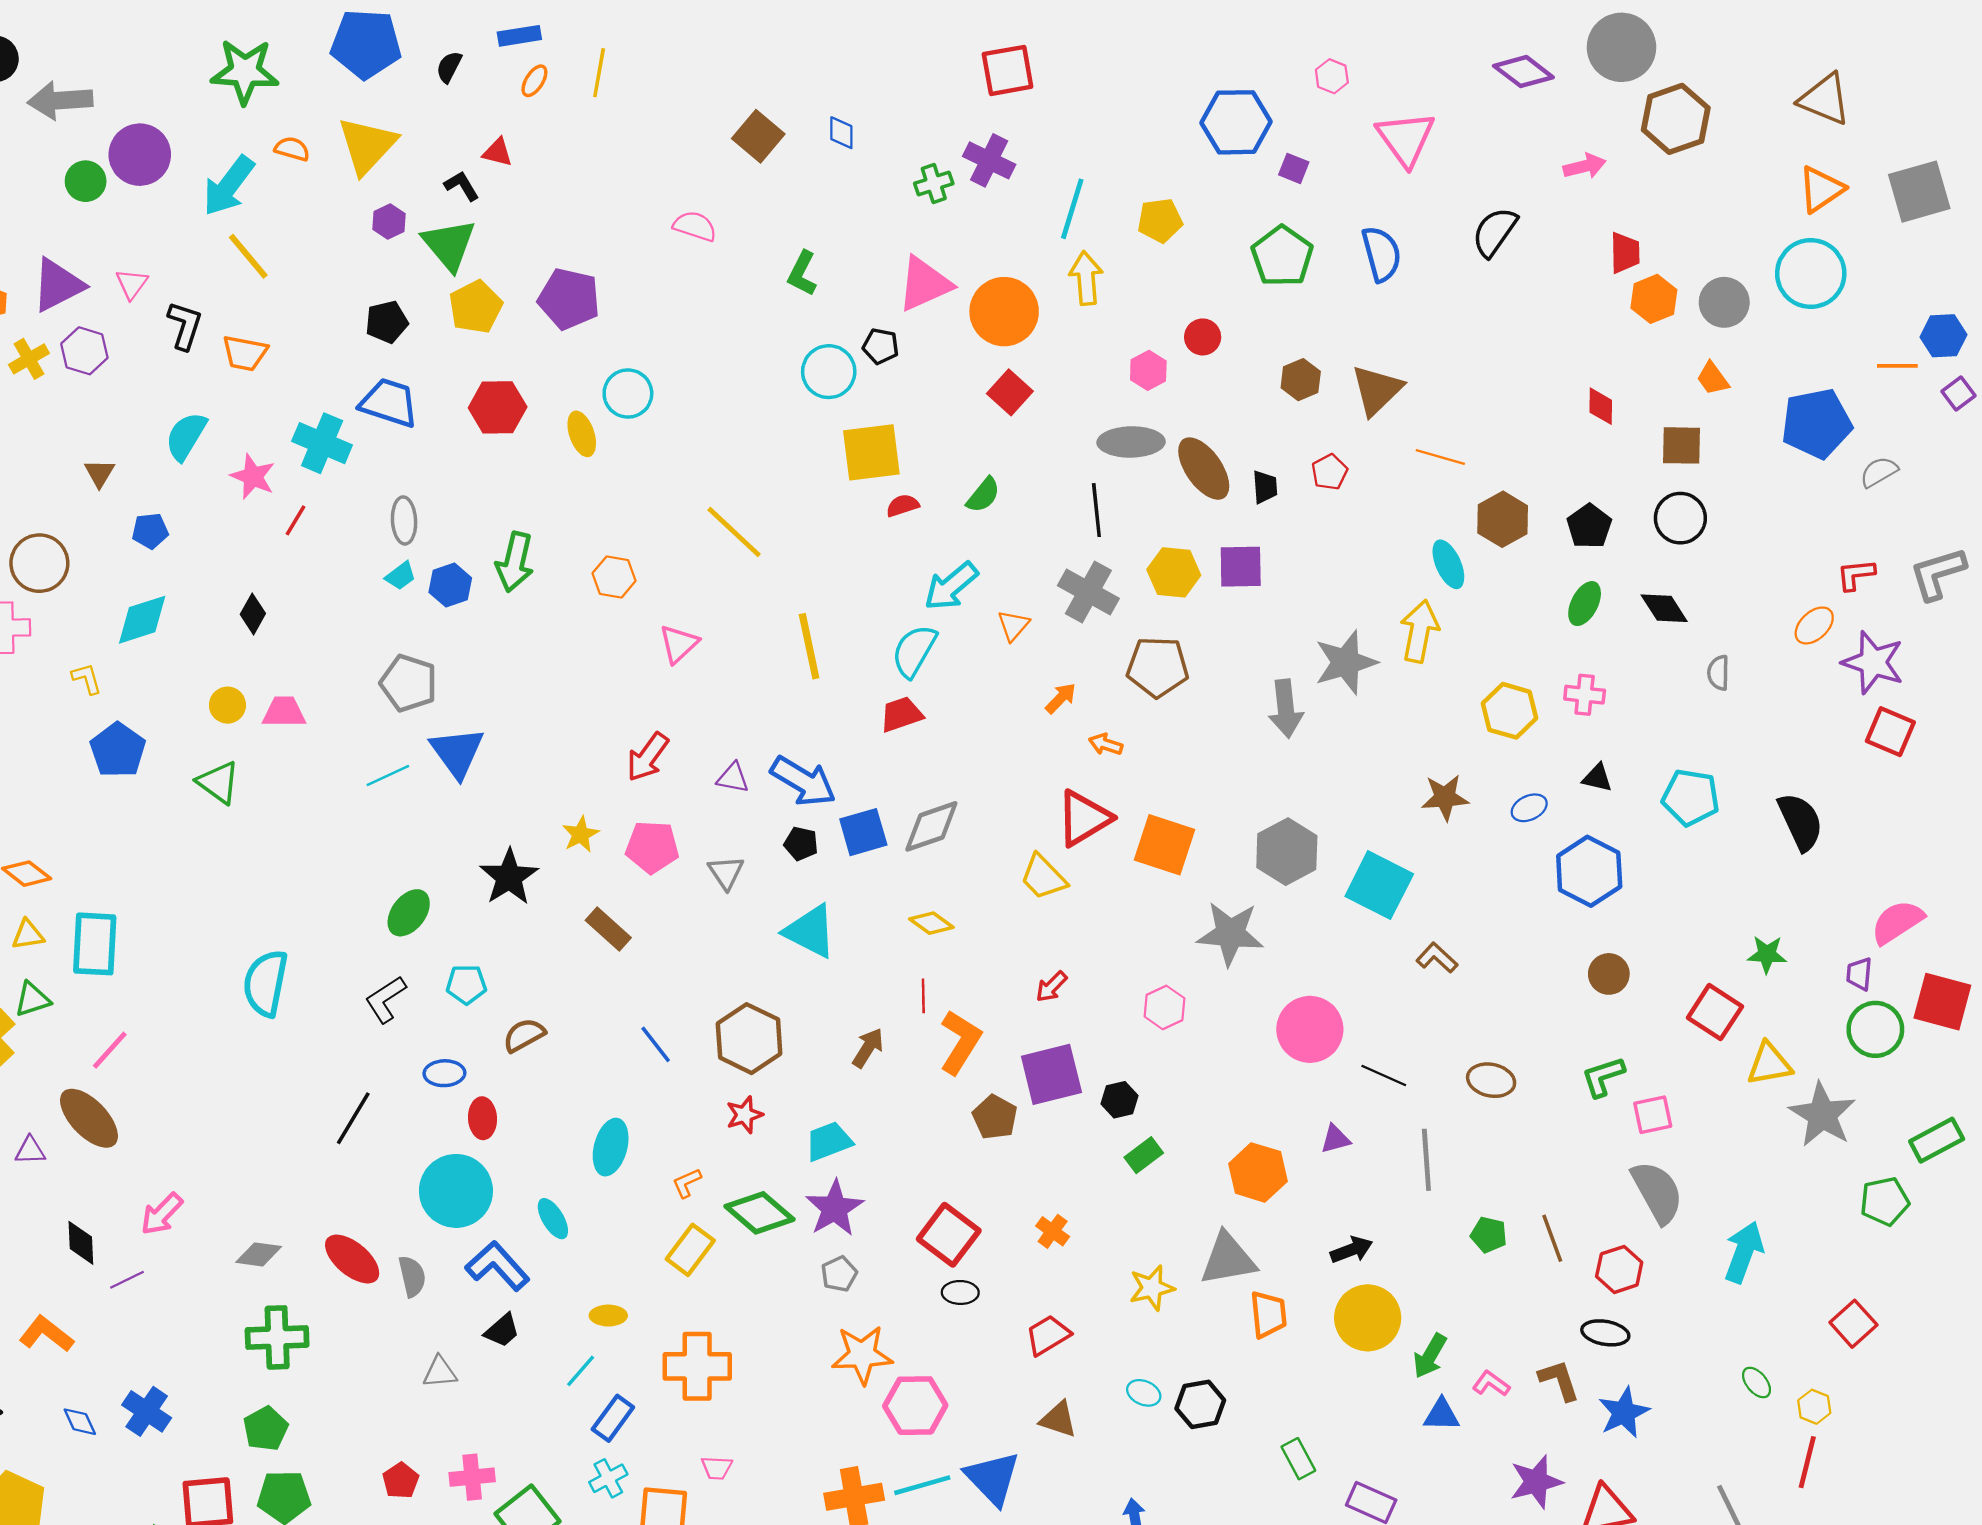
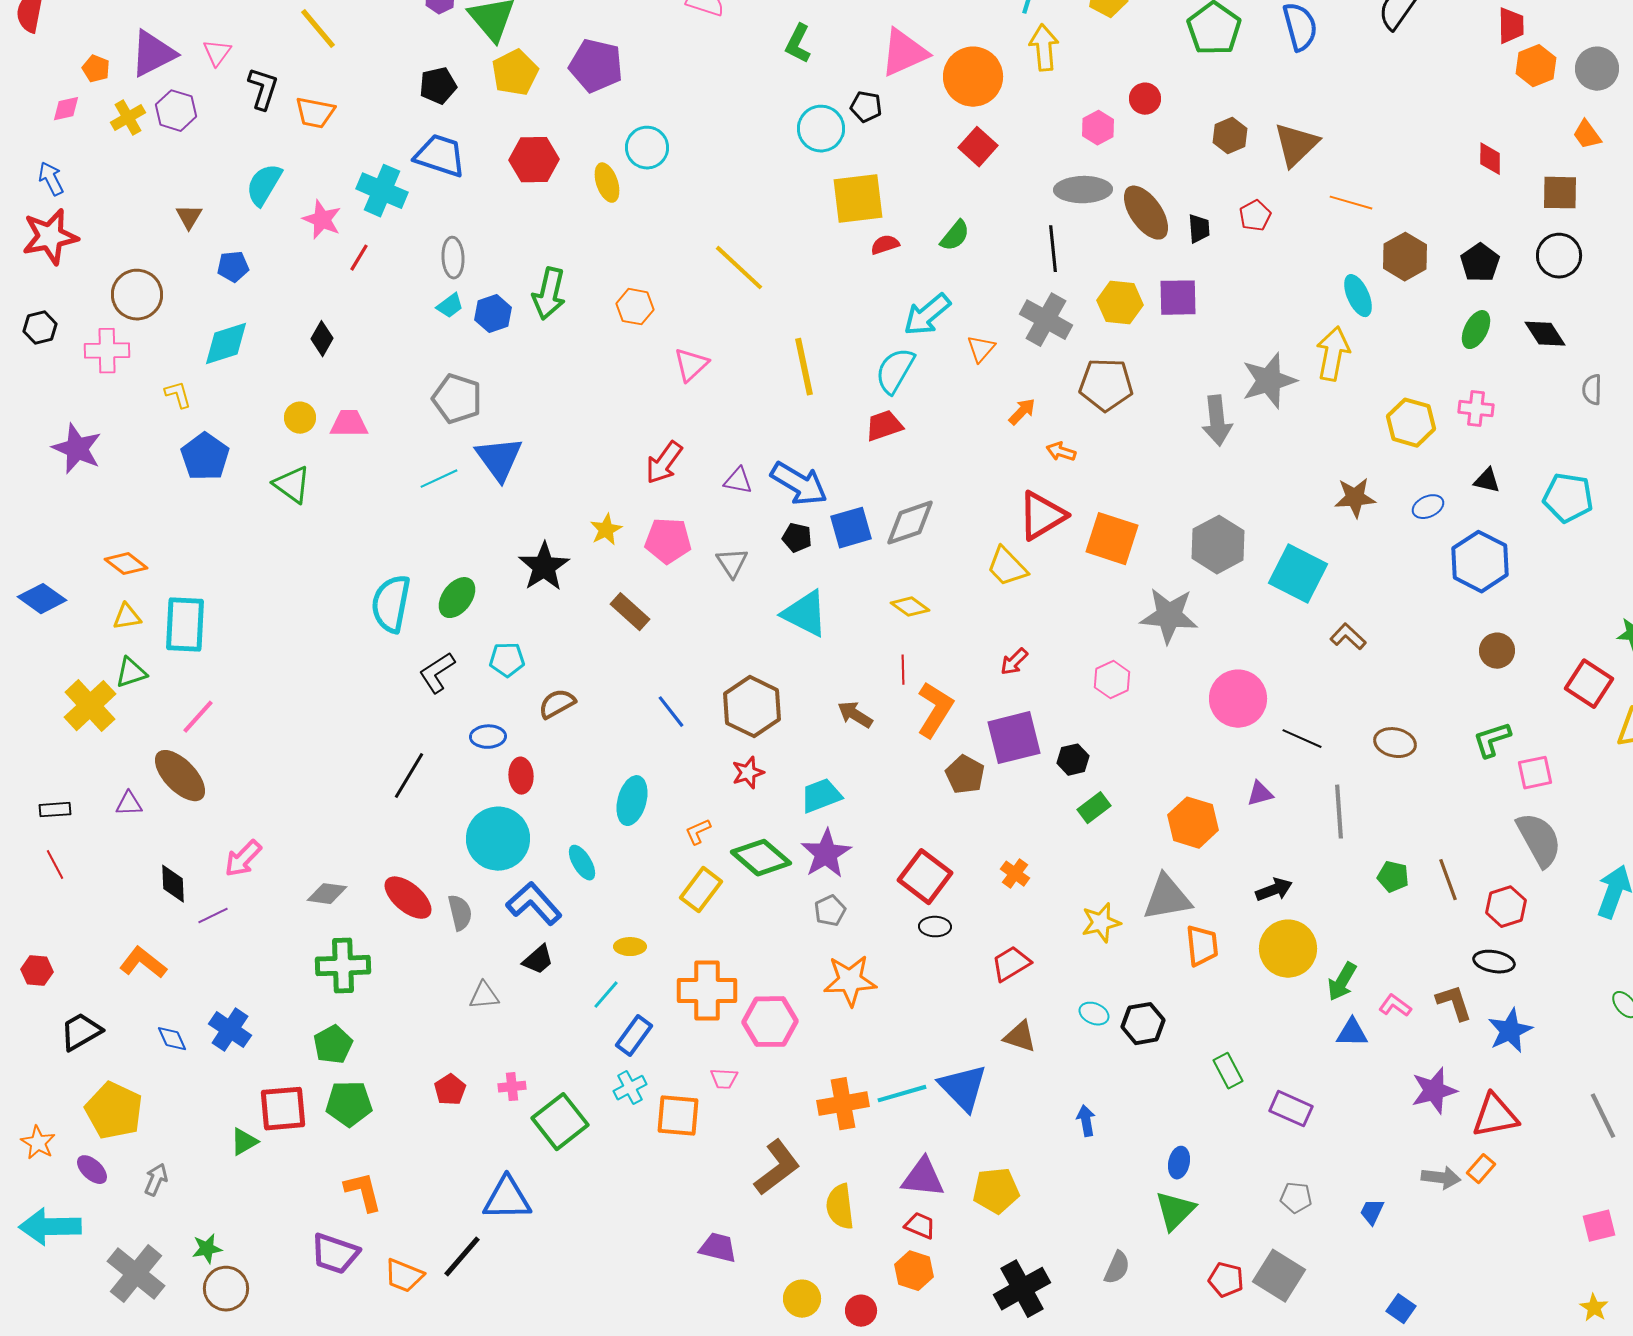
cyan semicircle: (266, 983) -> (391, 604), moved
brown arrow: (868, 1048) -> (855, 715), turned -90
pink hexagon: (915, 1406) -> (770, 1022), moved
pink cross: (472, 1477) -> (512, 1087), size x0.7

